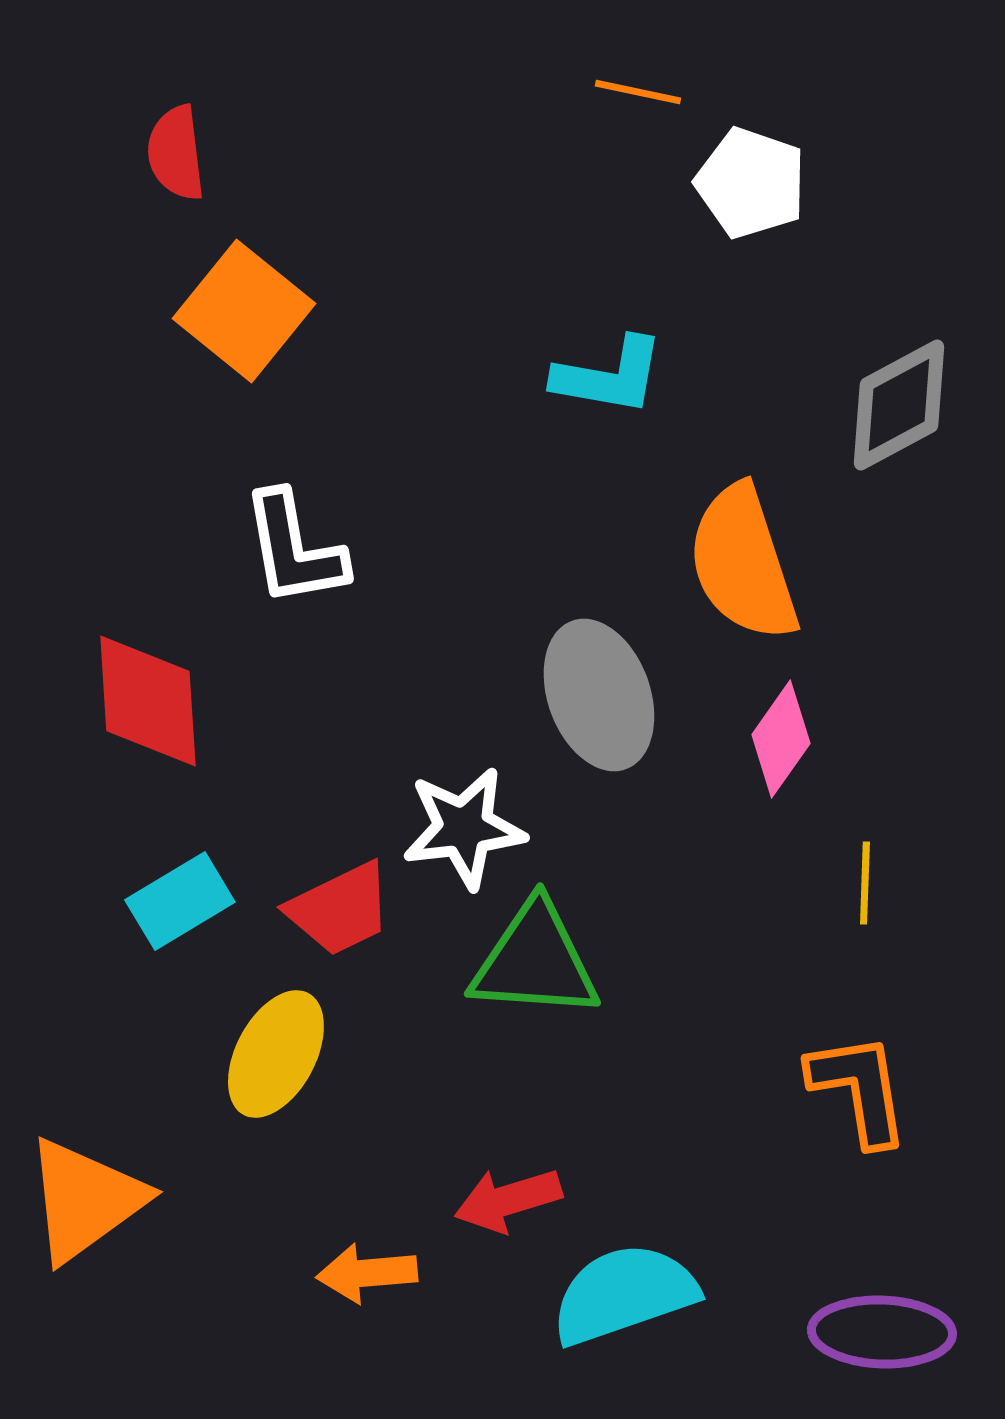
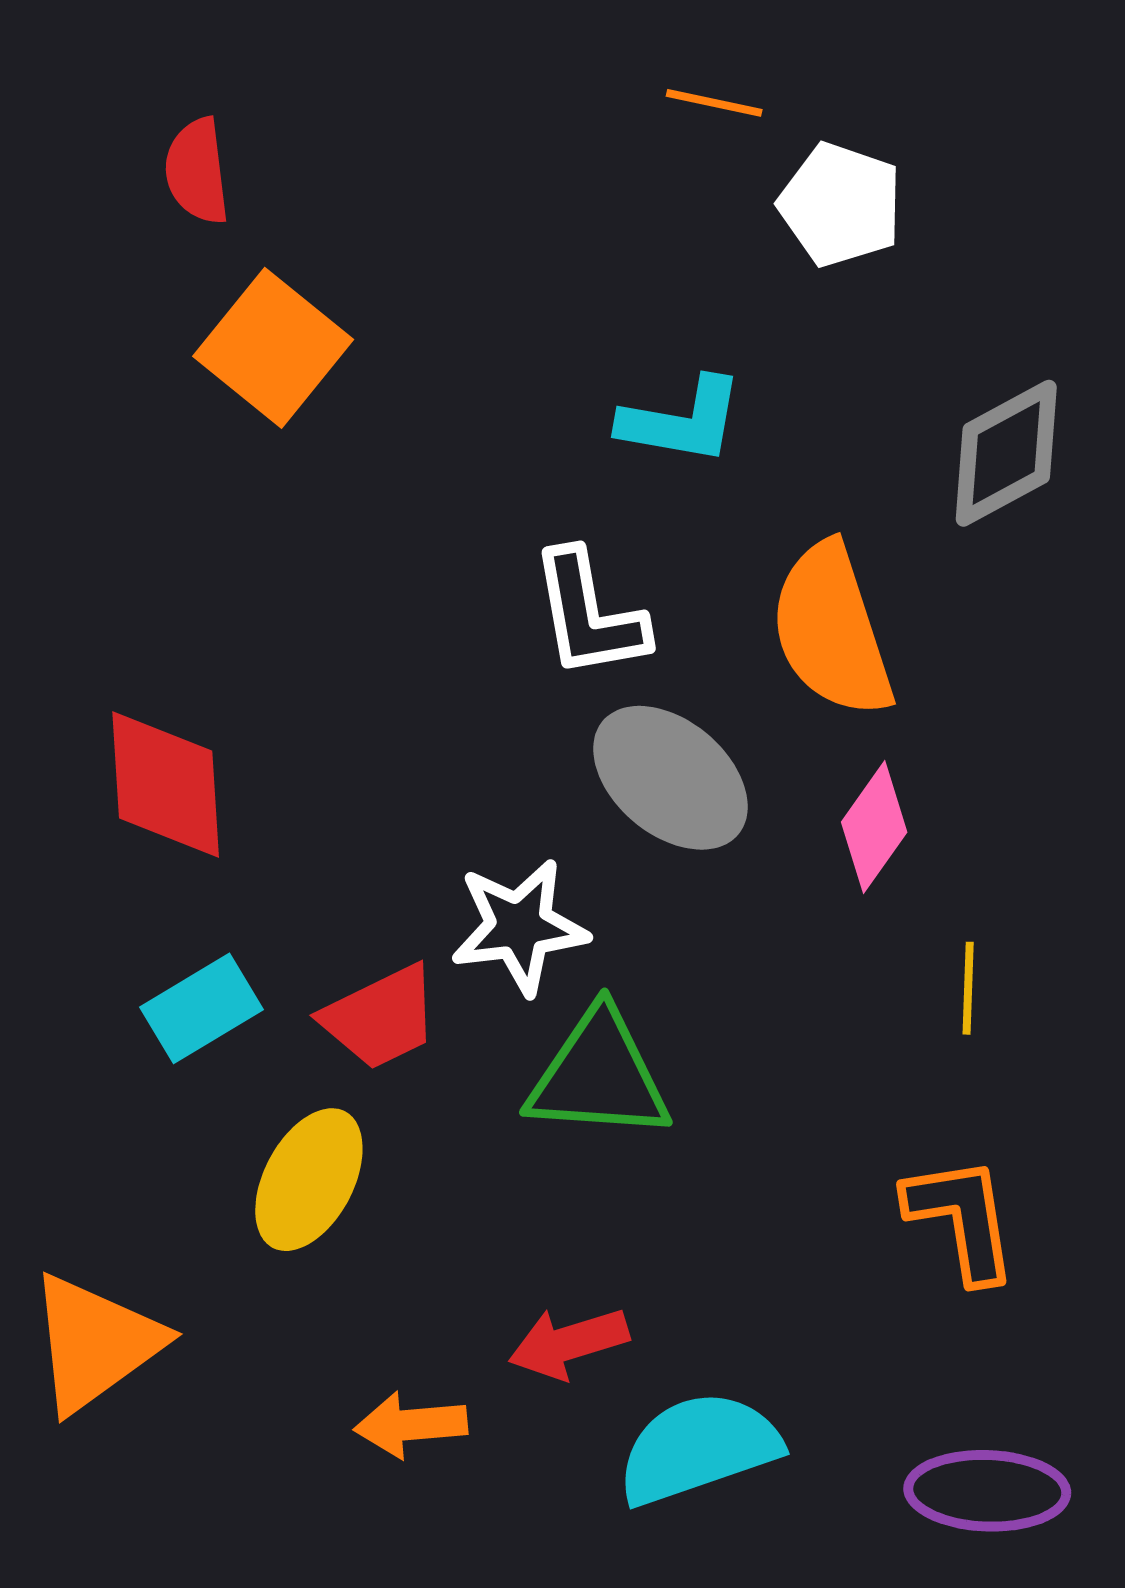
white L-shape: (294, 549) -> (589, 614), moved
gray ellipse: (599, 695) -> (670, 778), turned -30

